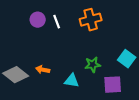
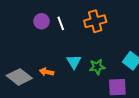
cyan triangle: (72, 81) -> (74, 62), moved, turned 49

